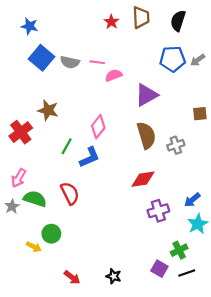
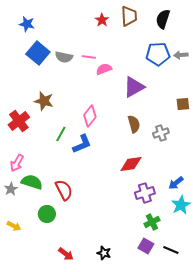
gray arrow: (198, 60) -> (181, 55), turned 32
brown semicircle: (146, 135) -> (134, 124), size x0.7
red semicircle: (70, 193) -> (64, 190), moved
yellow arrow: (34, 247) -> (14, 226), moved
green cross: (179, 250) -> (152, 222), moved
black line: (187, 273) -> (171, 250), turned 42

